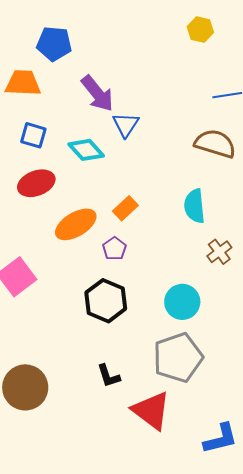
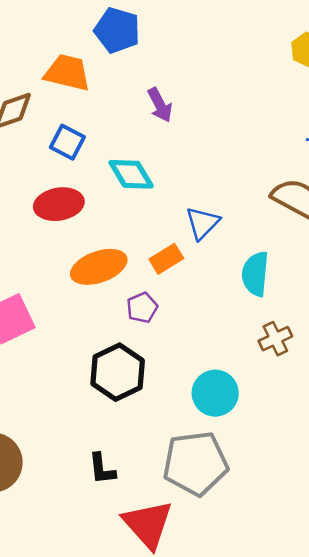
purple arrow: (97, 93) -> (160, 105), size x0.7
blue triangle: (126, 125) -> (202, 223), moved

